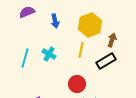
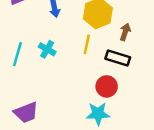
black rectangle: (106, 61) -> (118, 58), turned 48
red circle: (77, 84) -> (107, 86), moved

